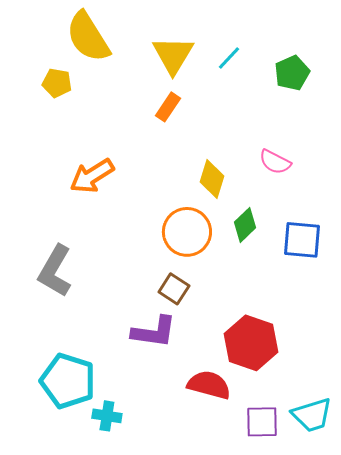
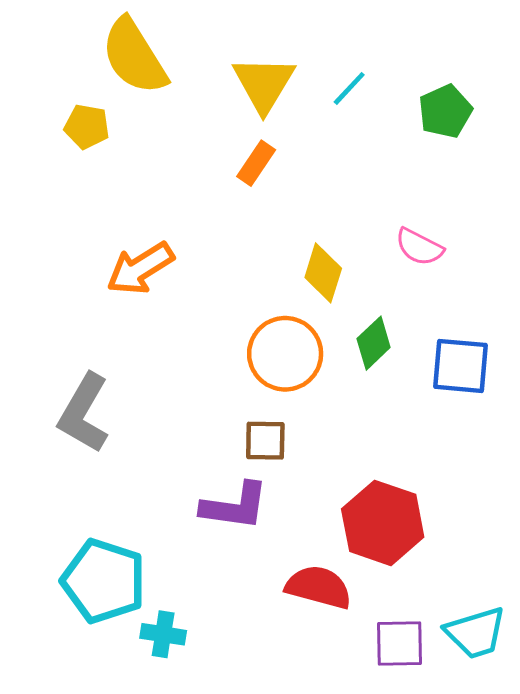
brown square: (174, 289) -> (265, 441), turned -32

